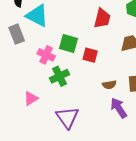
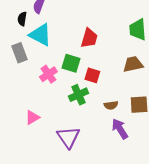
red trapezoid: (102, 18) -> (89, 38), moved
pink cross: (46, 55) -> (48, 74), turned 30
green cross: (60, 76) -> (78, 95), moved

